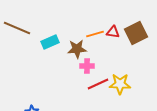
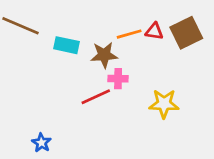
cyan rectangle: (50, 42) -> (66, 45), turned 36
red line: (98, 84) -> (96, 97), moved

